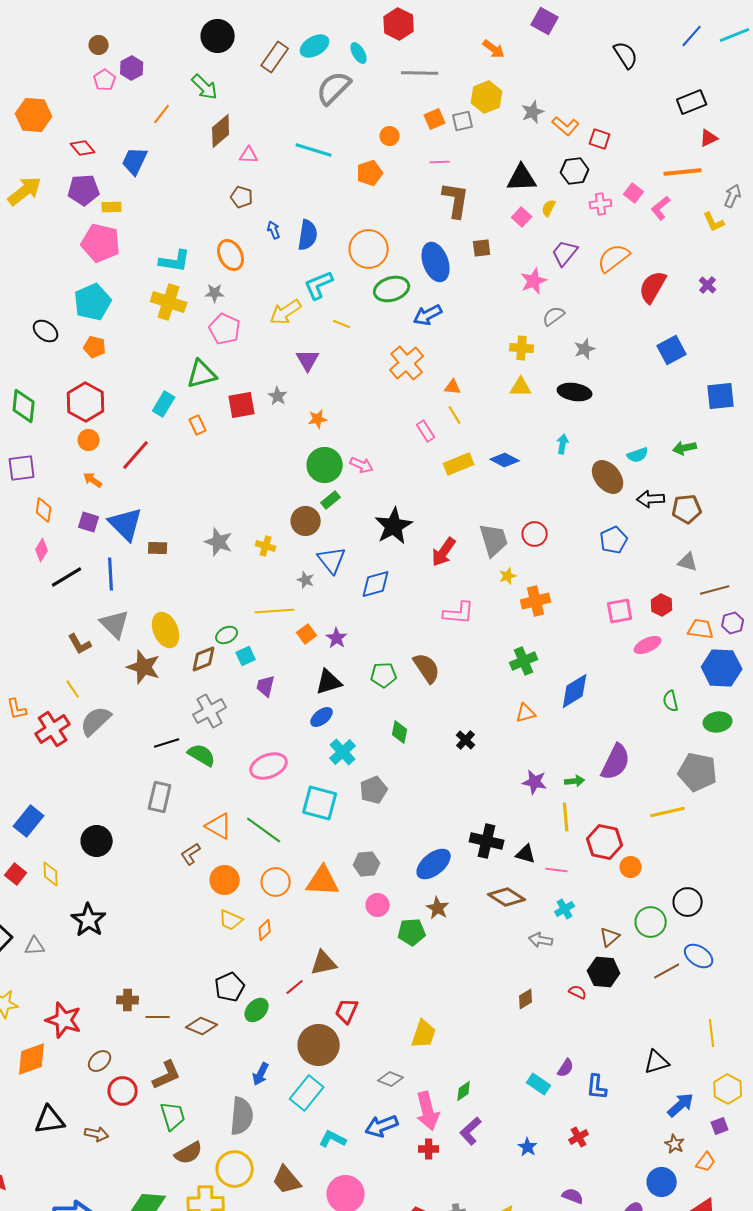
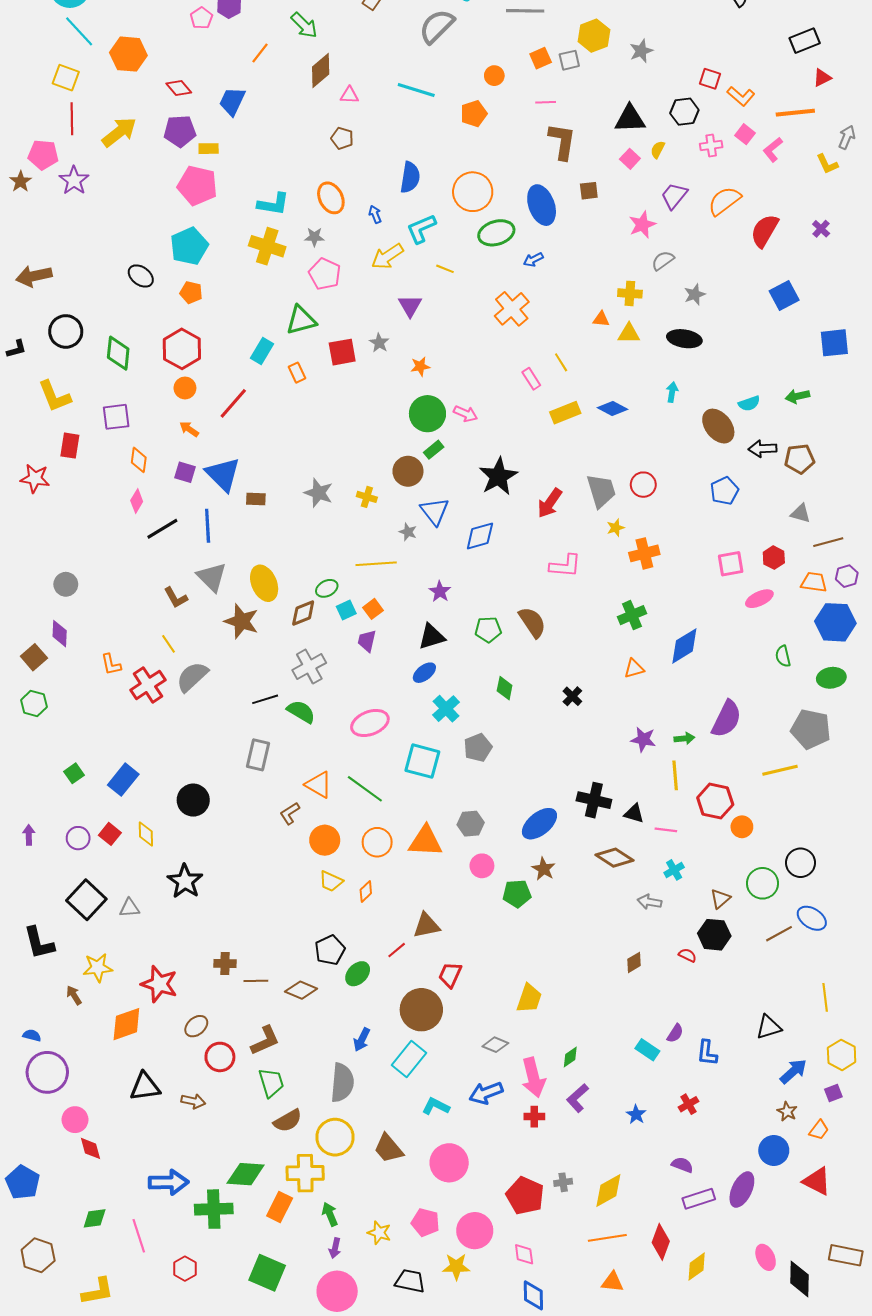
orange L-shape: (566, 126) -> (741, 96), moved
blue arrow: (274, 230) -> (375, 214), moved
blue arrow: (428, 315) -> (533, 260), size x0.7
orange triangle: (453, 387) -> (601, 319), moved
orange square: (307, 634) -> (373, 609), moved

